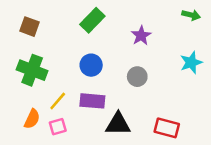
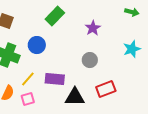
blue circle: (91, 65) -> (37, 45), moved
red rectangle: (167, 128) -> (106, 89), moved, turned -36

